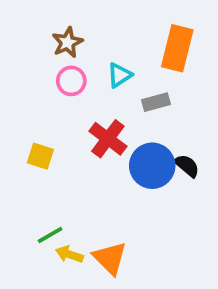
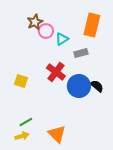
pink circle: (71, 81) -> (46, 31), moved
yellow arrow: (69, 254) -> (22, 136), moved, turned 144

